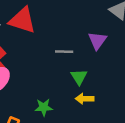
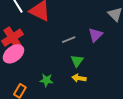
gray line: (64, 52) -> (69, 40), turned -32

